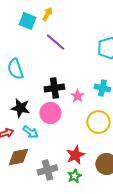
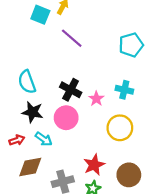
cyan semicircle: (15, 69) -> (27, 82), moved
black cross: (54, 88) -> (71, 90), turned 36

